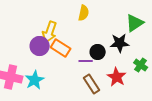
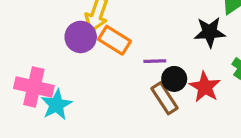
black circle: (98, 52) -> (174, 79), moved
cyan star: (35, 80) -> (56, 105), moved

